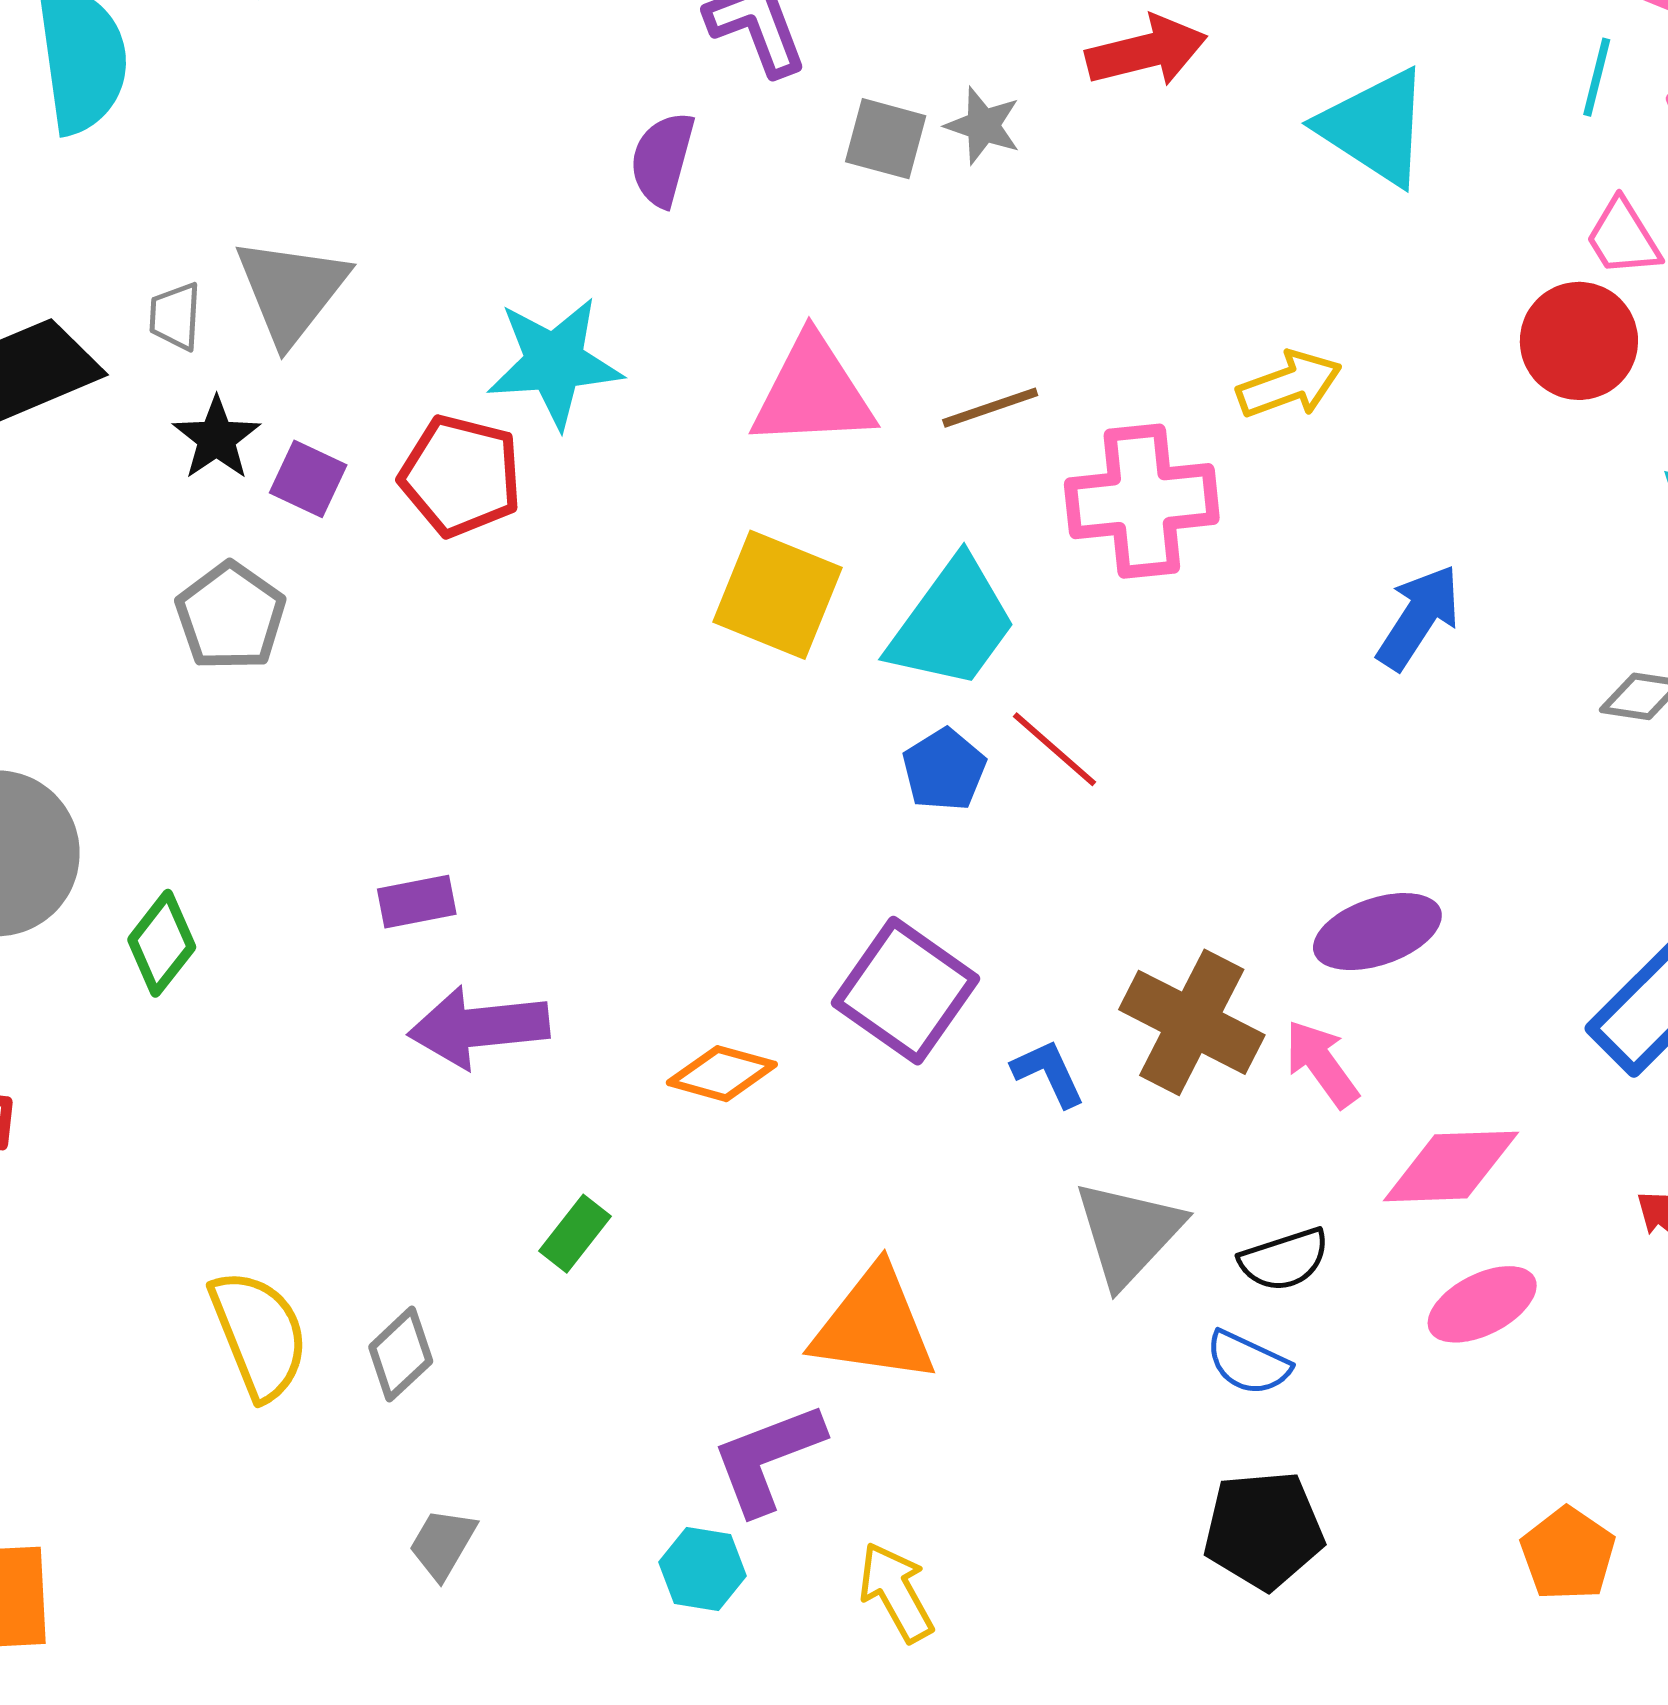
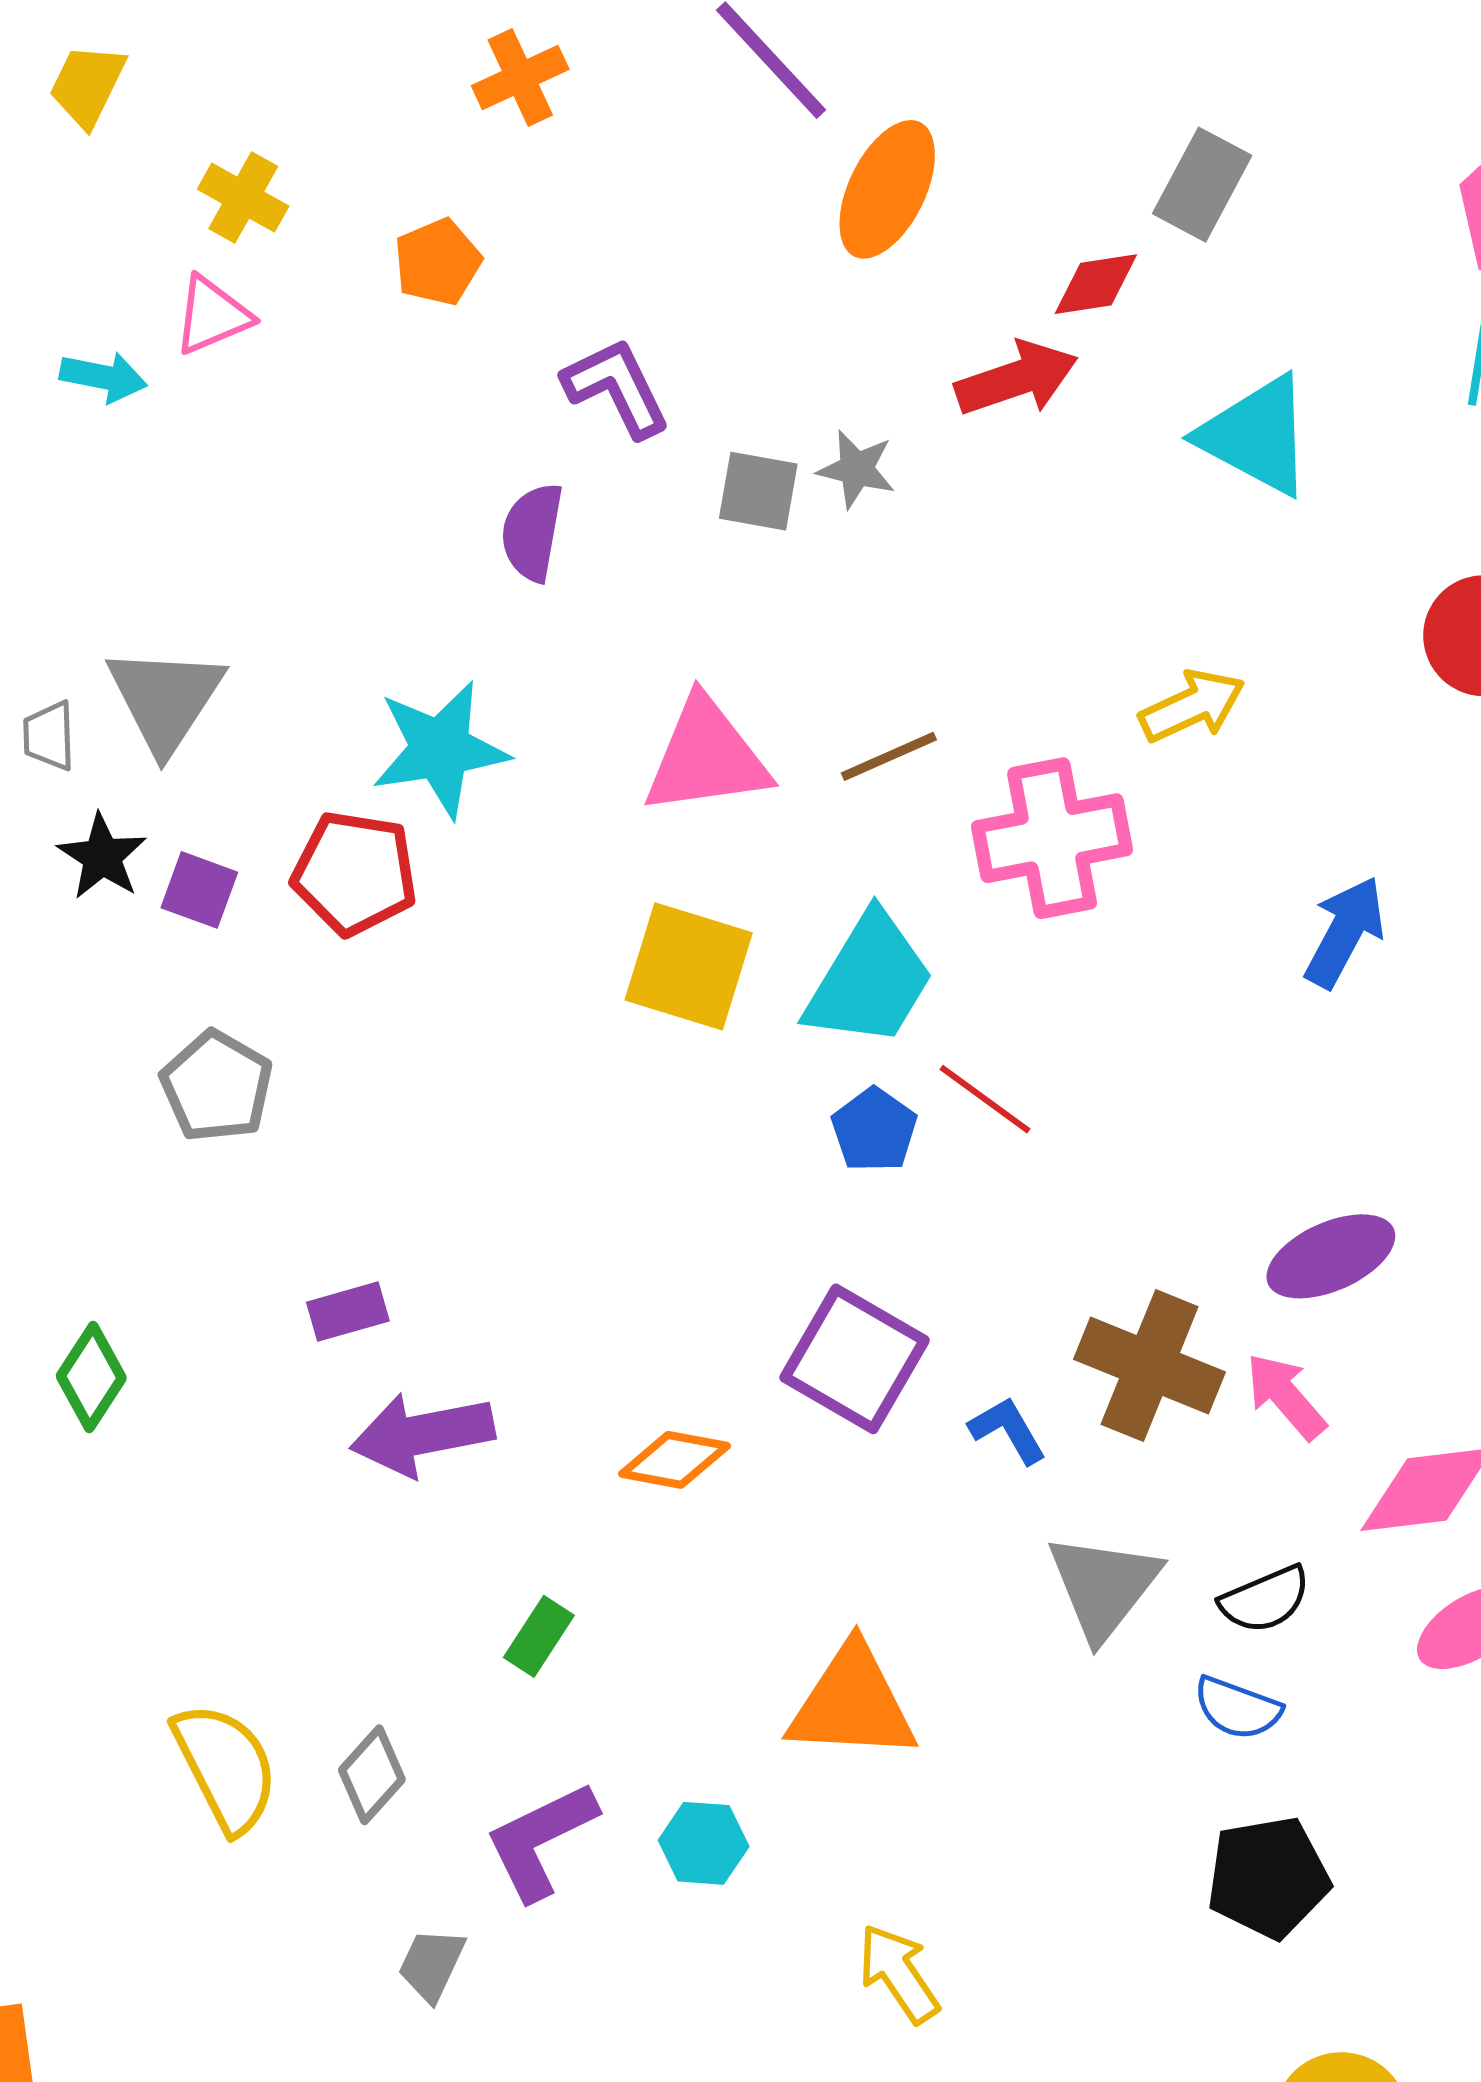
gray pentagon: (231, 616) -> (217, 1086), moved
purple L-shape: (768, 1458) -> (541, 1840), moved
cyan hexagon: (702, 1569) -> (704, 1843), moved

